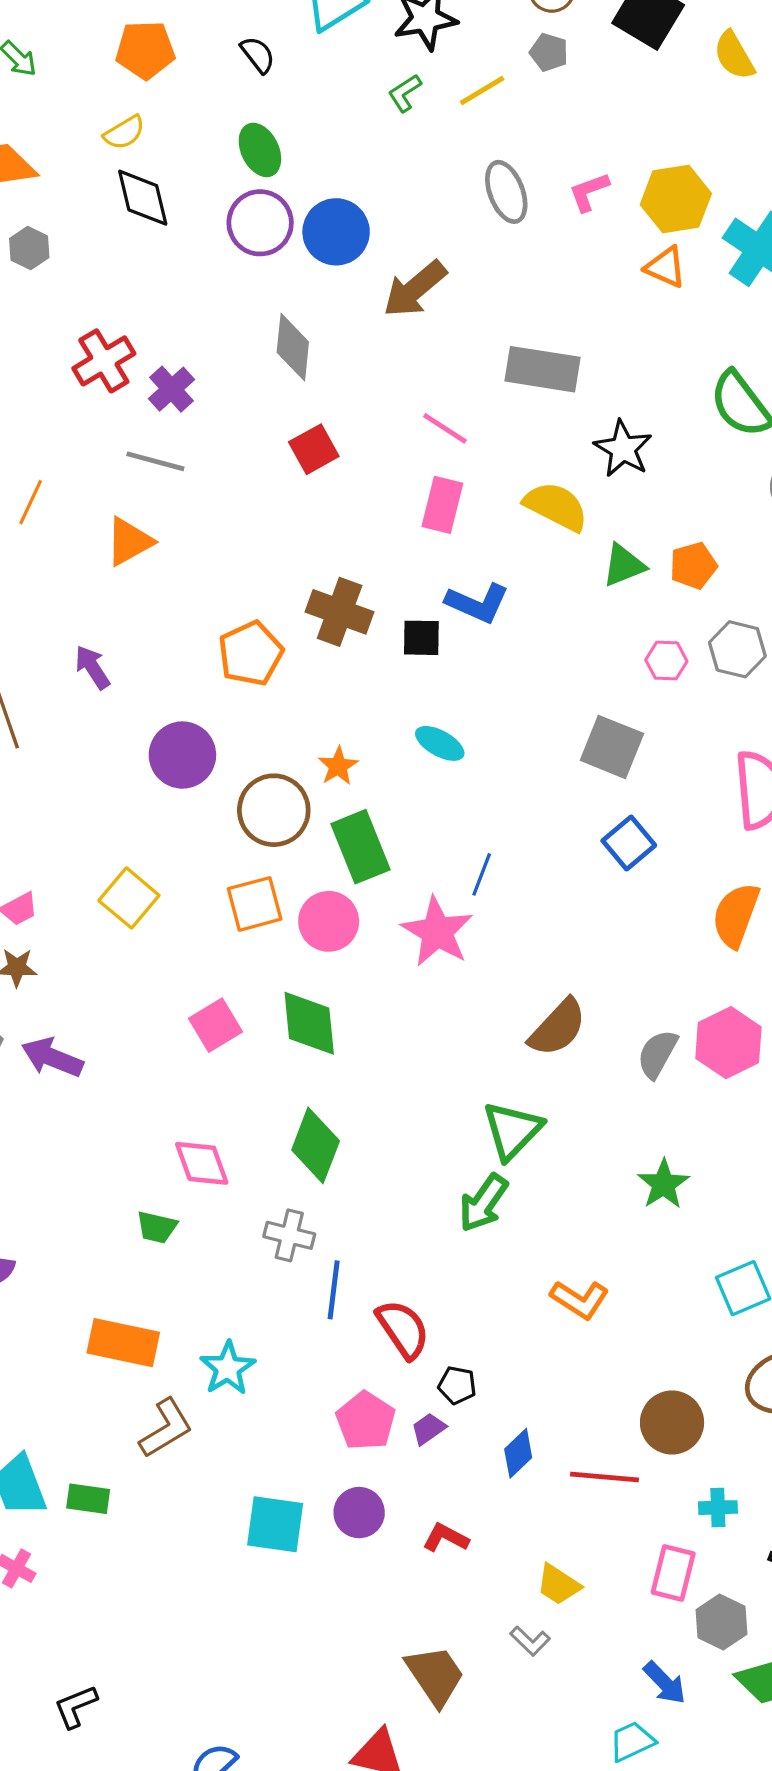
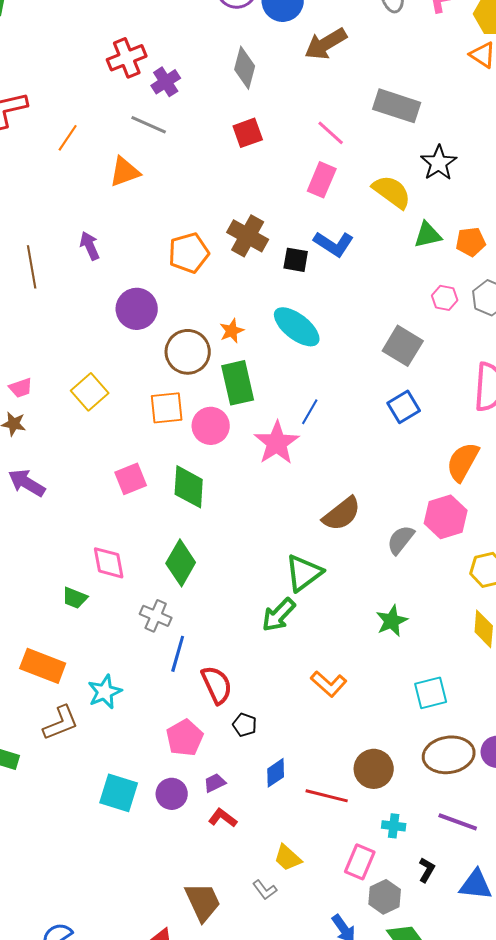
cyan ellipse: (440, 743) -> (297, 327), size x1.6
pink hexagon: (728, 1043) -> (446, 517), moved
purple trapezoid: (428, 1429) -> (215, 783), moved

